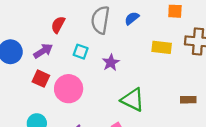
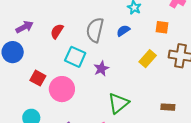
yellow rectangle: (162, 47) -> (148, 59), turned -60
purple arrow: (43, 51) -> (24, 27), moved
cyan square: (81, 52) -> (75, 57), size x1.5
green triangle: (133, 100) -> (118, 103), turned 50

